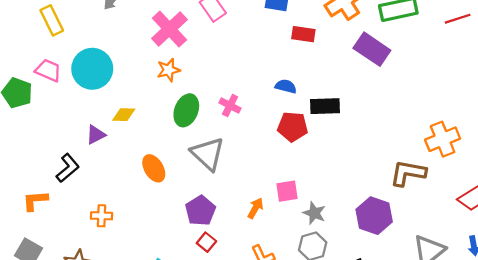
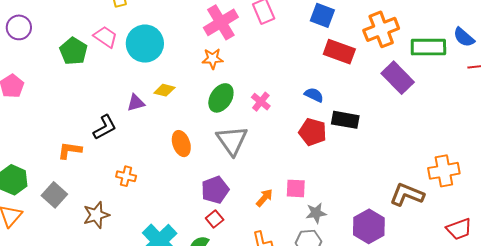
red rectangle: (303, 34) -> (339, 52), size x1.4
gray star: (314, 213) -> (316, 213), turned 30

